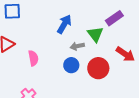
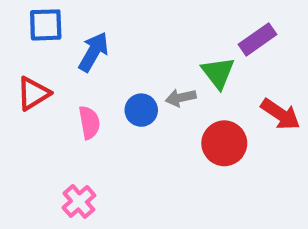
blue arrow: (64, 24) -> (93, 52), moved
blue circle: (71, 65) -> (141, 110), moved

